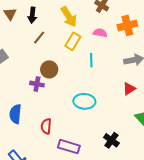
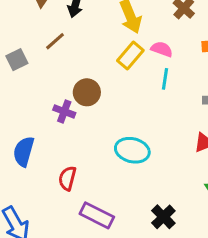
pink semicircle: (100, 33) -> (162, 49), moved
brown line: (39, 37) -> (55, 41), moved
cyan line: (91, 60) -> (165, 79), moved

